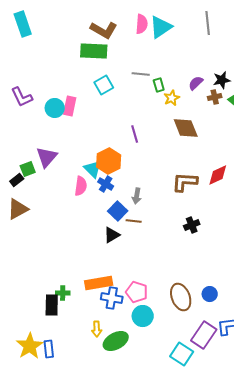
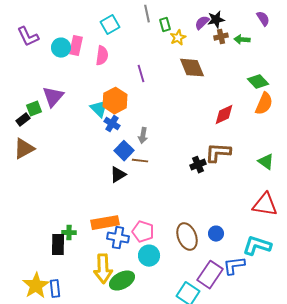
gray line: (141, 74) -> (147, 14), turned 72
black star: (222, 80) -> (216, 20), moved
brown L-shape: (185, 182) -> (218, 153), moved
pink semicircle: (81, 186) -> (102, 56), moved
yellow arrow: (97, 329) -> (103, 269), size x1.8

